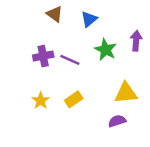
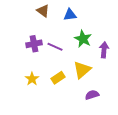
blue triangle: (89, 19) -> (70, 15), turned 32
purple arrow: (136, 41) -> (104, 50), moved
yellow triangle: (126, 93) -> (82, 70), moved, turned -36

